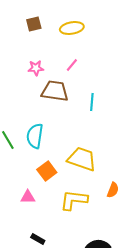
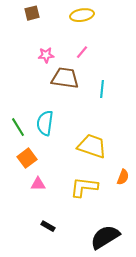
brown square: (34, 24) -> (32, 13), moved
orange square: (47, 171) -> (27, 158), moved

